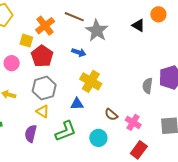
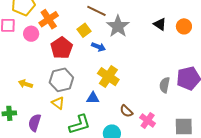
orange circle: (158, 14) -> (184, 26), moved
orange cross: (45, 26) -> (49, 19), moved
yellow square: (26, 41) -> (84, 30), moved, turned 32
pink circle: (12, 63) -> (31, 34), moved
purple semicircle: (31, 134) -> (35, 123), moved

